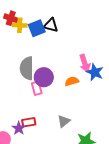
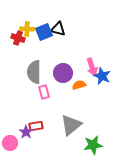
red cross: (11, 18) -> (18, 38), moved
purple circle: (44, 77) -> (63, 73), moved
gray triangle: (64, 121) -> (71, 125), size x1.6

